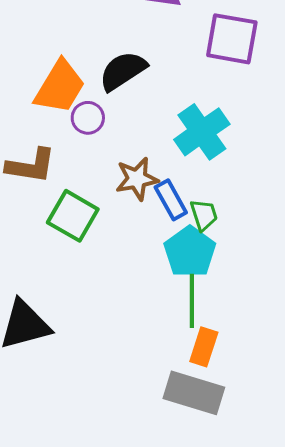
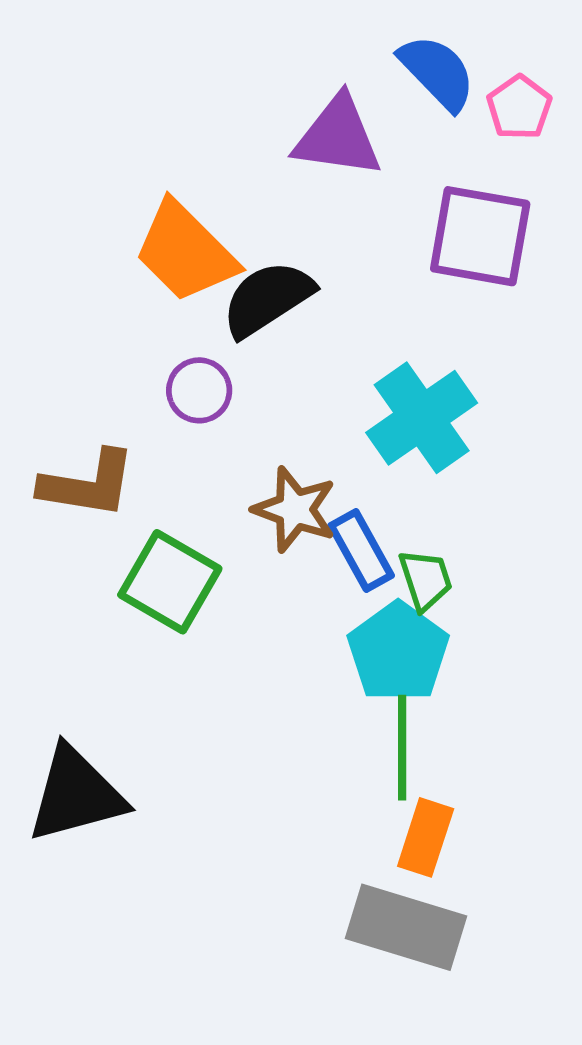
orange trapezoid: (60, 87) -> (185, 252), moved, turned 104
brown star: (137, 179) -> (295, 509), turned 30

